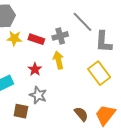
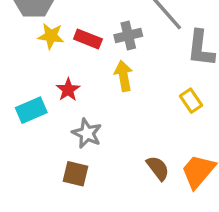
red star: (35, 69) -> (68, 90), moved
yellow rectangle: (99, 73) -> (191, 101), size x0.6
brown square: (21, 111) -> (75, 174), moved

